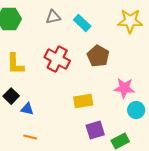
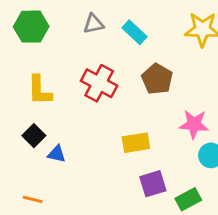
orange line: (30, 137) -> (33, 199), moved

